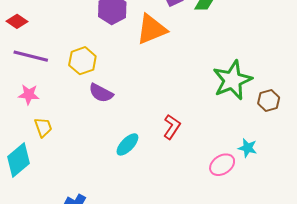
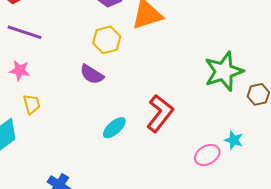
yellow hexagon: (82, 61) -> (107, 40), moved
red L-shape: (172, 127) -> (160, 113), size x1.5

